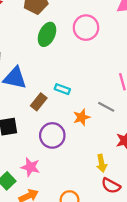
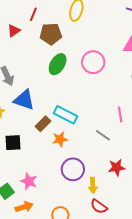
cyan rectangle: (62, 89) -> (65, 115), size x1.6
orange star: (82, 117) -> (60, 139), moved
purple circle: (52, 135) -> (73, 169), moved

